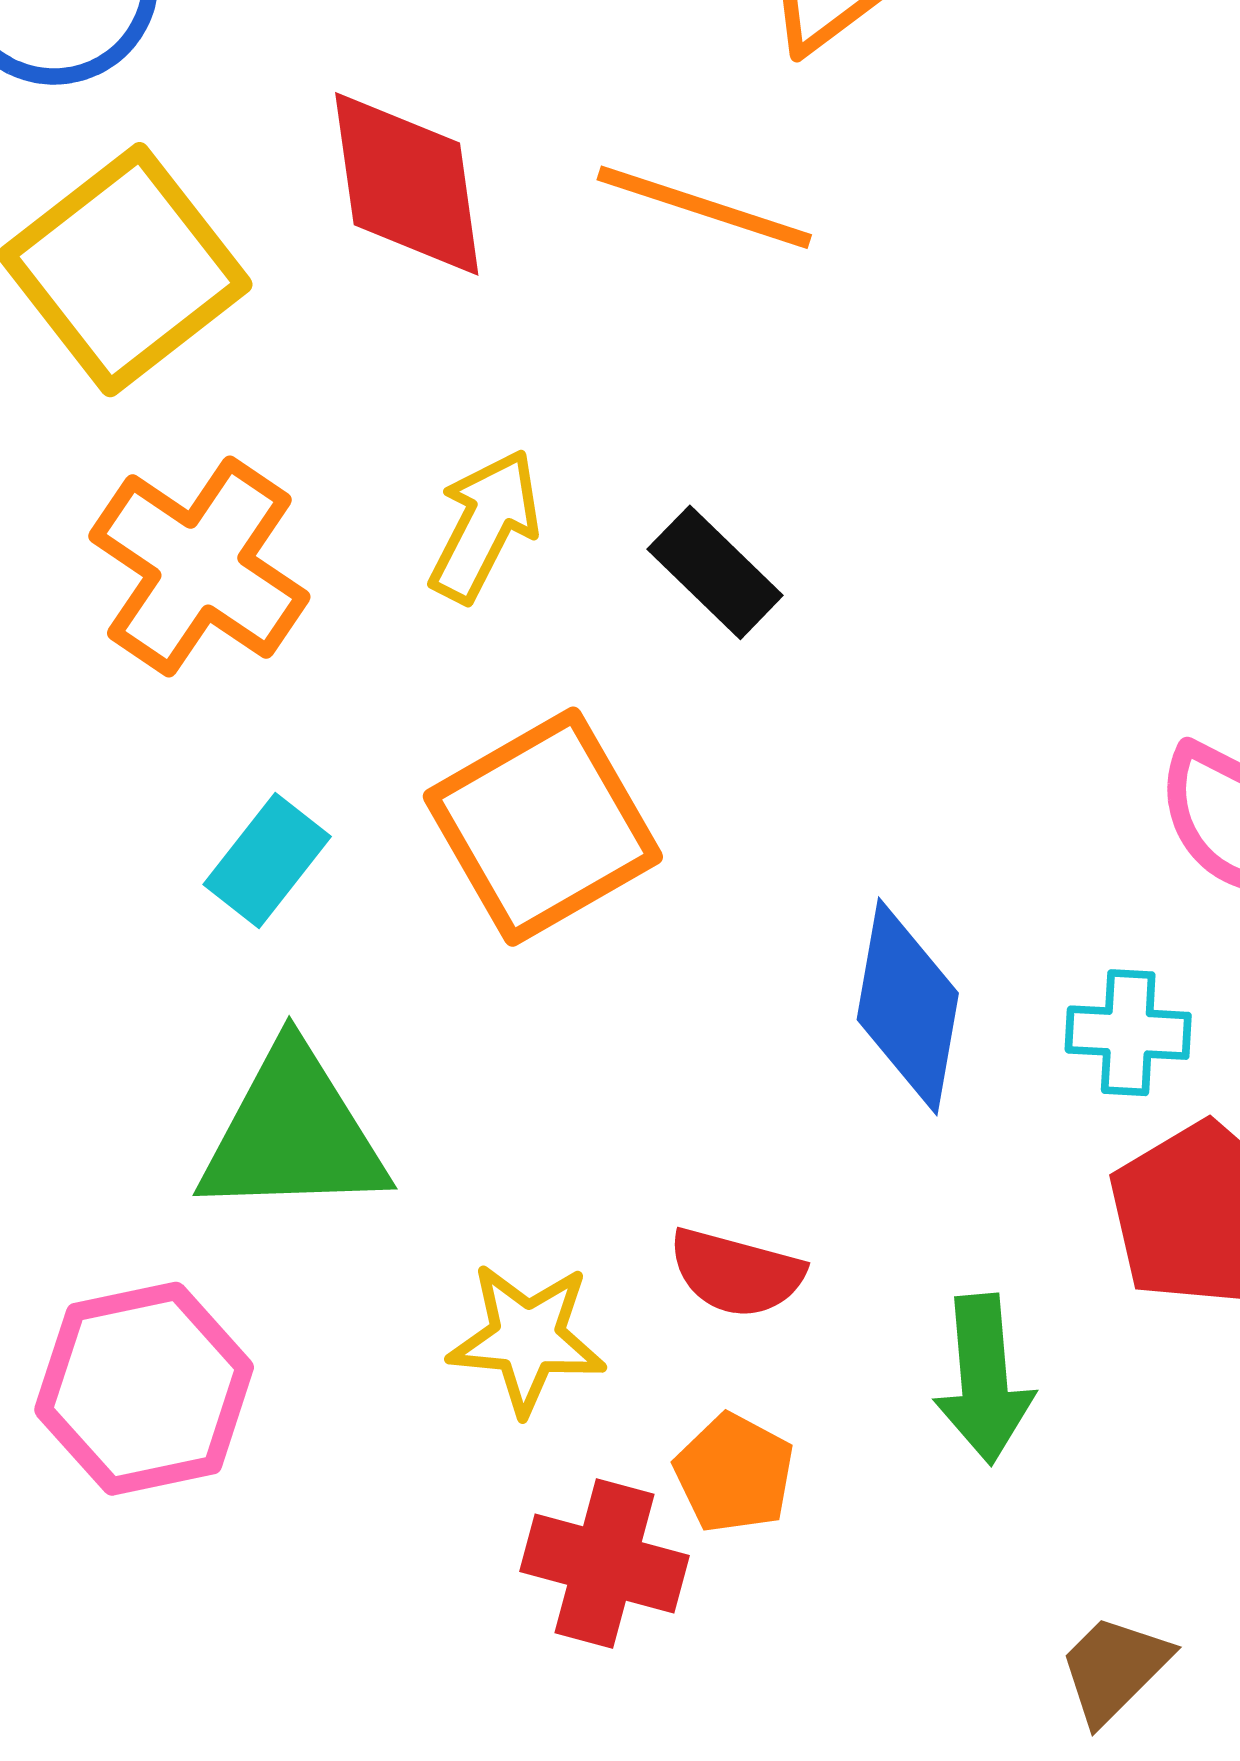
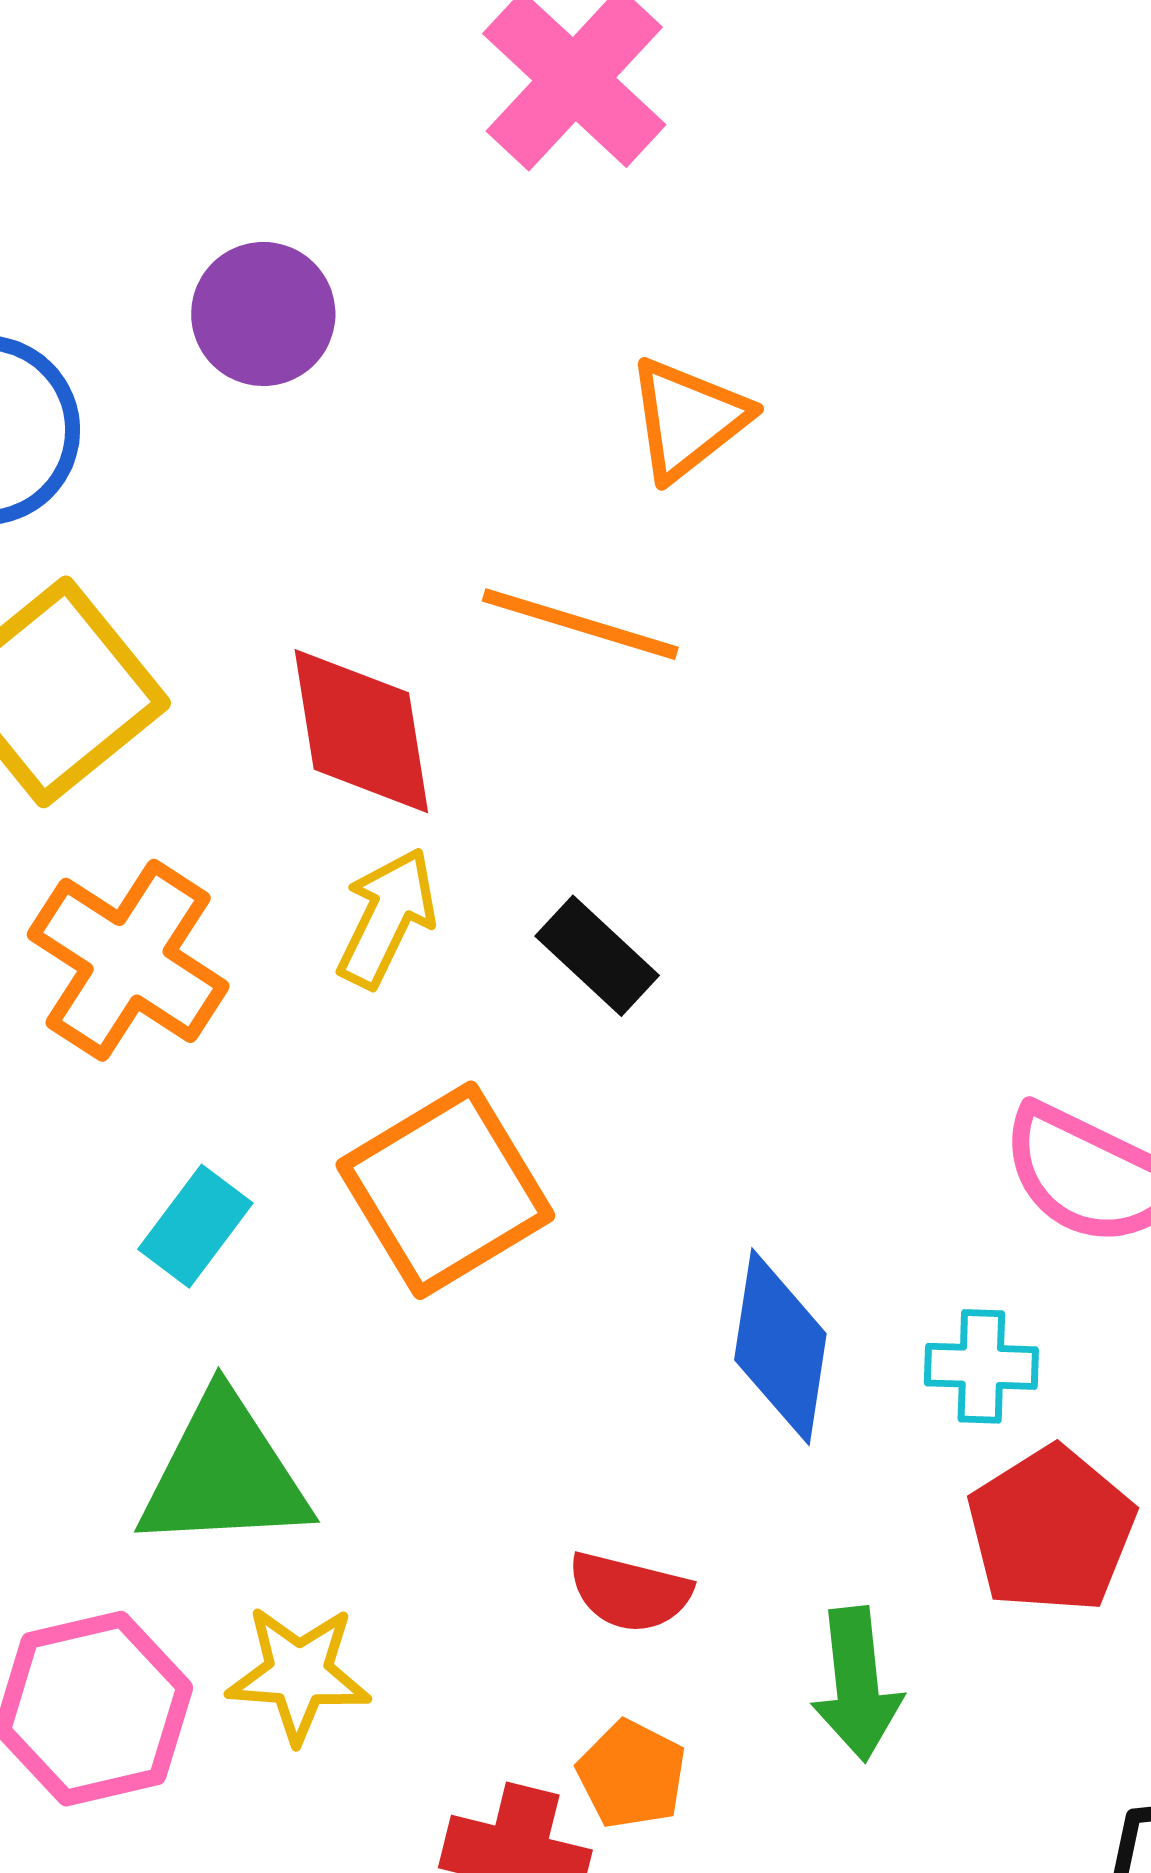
red diamond: (407, 184) -> (361, 731), moved
yellow star: (527, 1338) -> (299, 1674), moved

